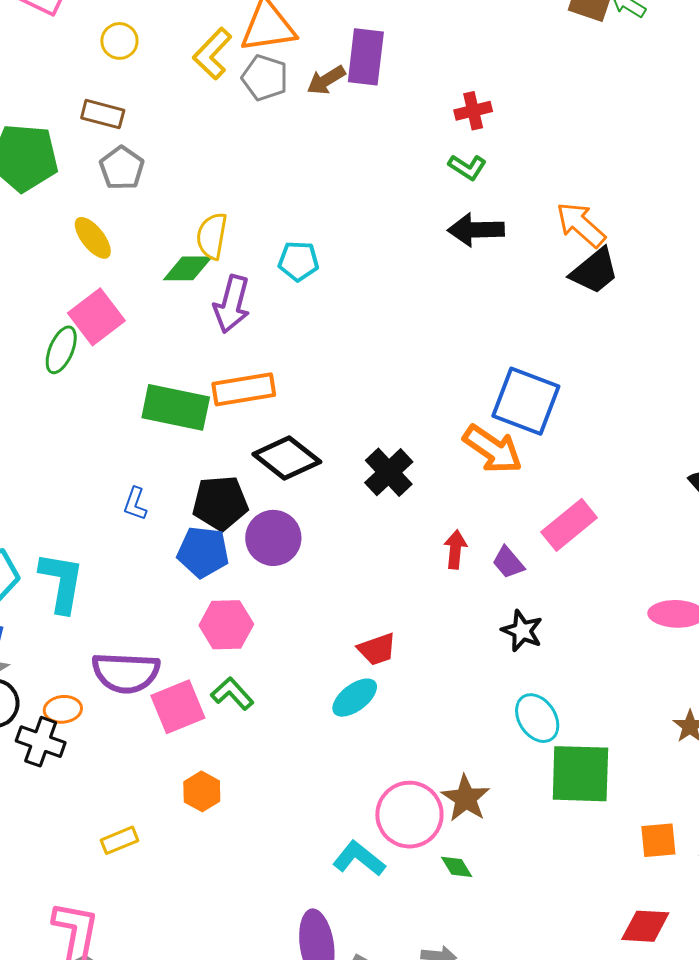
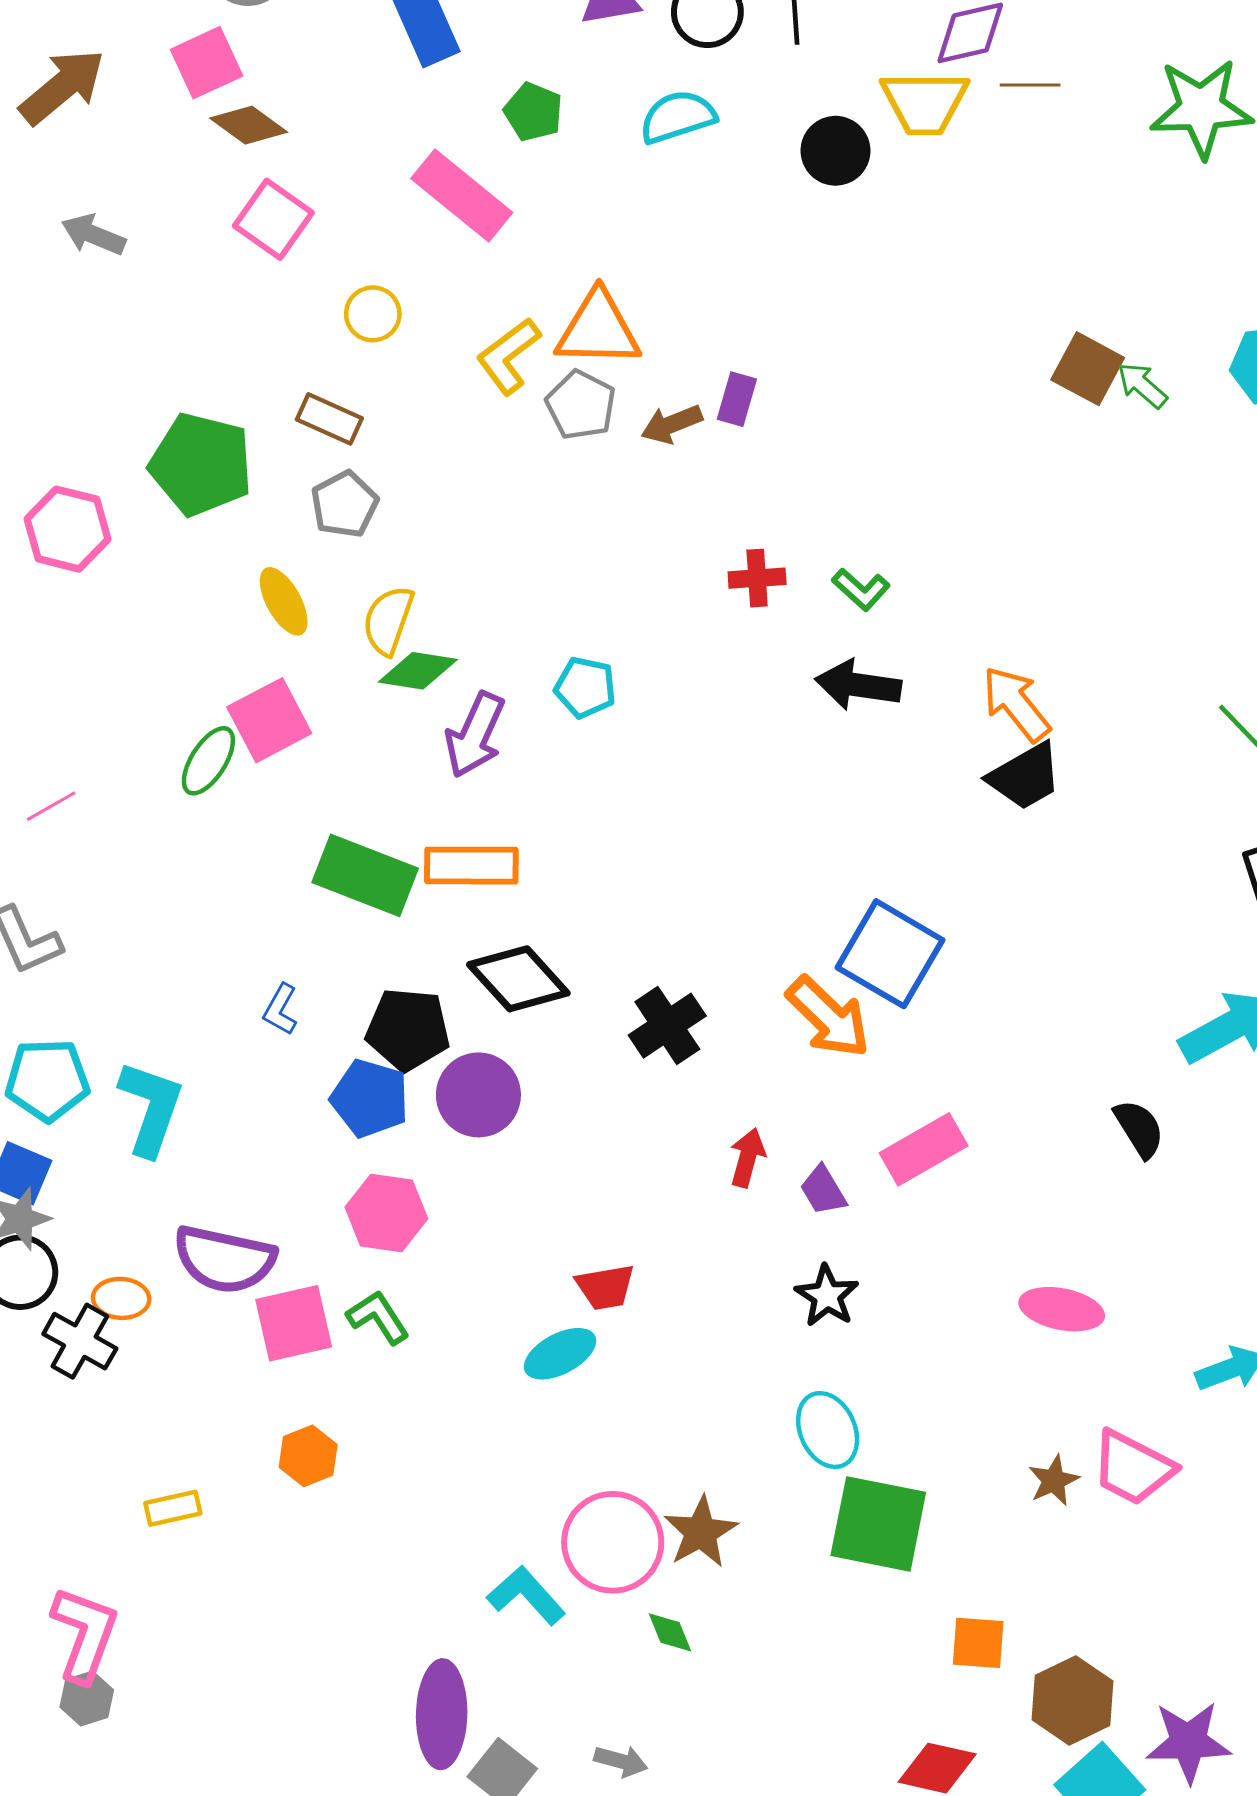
purple rectangle: (366, 57) -> (737, 399), size x0.6
red cross: (473, 111) -> (757, 578), moved
yellow semicircle: (212, 236) -> (388, 620), moved

